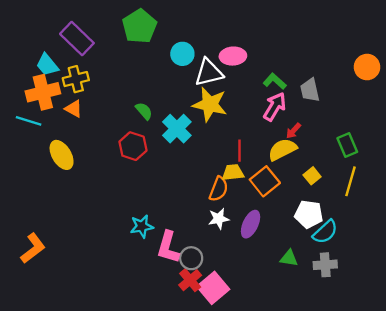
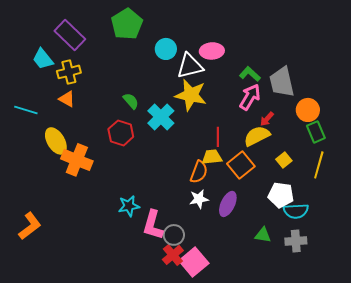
orange circle: (367, 67) -> (308, 110), moved
gray trapezoid: (310, 90) -> (282, 82), size x1.4
orange cross: (43, 92) -> (77, 160), moved, turned 36
cyan semicircle: (325, 232) -> (296, 211), turned 40

